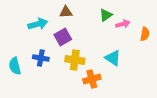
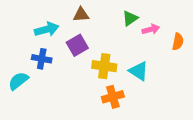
blue cross: (41, 58) -> (42, 59), moved
yellow cross: (75, 60) -> (104, 66), moved
cyan semicircle: (15, 66) -> (18, 81), turned 66

